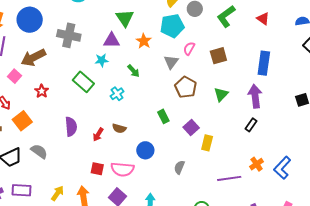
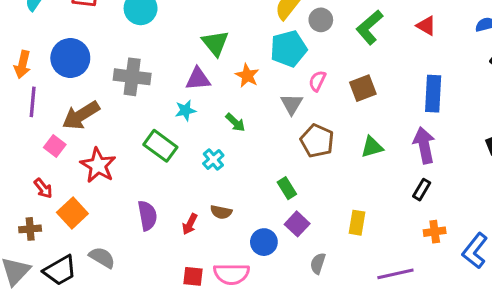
red star: (42, 91) -> (98, 165), size x1.6
green triangle: (221, 94) -> (372, 147), turned 35
purple square: (191, 128) -> (297, 224), moved
orange cross: (257, 164) -> (435, 232), moved, turned 32

